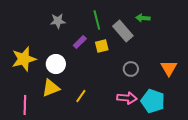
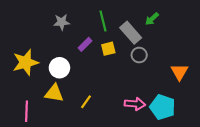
green arrow: (143, 18) -> (152, 19), turned -48
gray circle: (131, 69) -> (139, 55), moved
yellow triangle: (51, 88) -> (54, 93), turned 30

